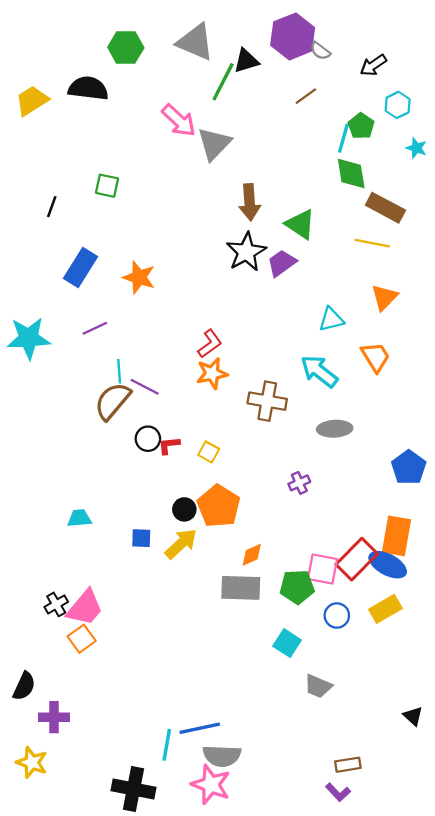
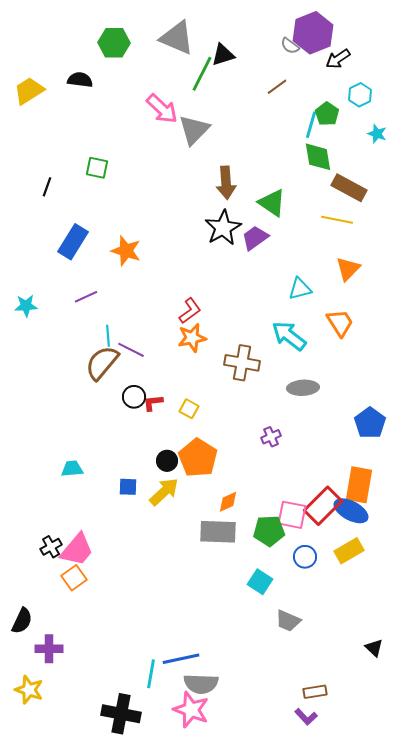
purple hexagon: (293, 36) -> (313, 33), moved
black semicircle: (88, 88) -> (80, 80), size x0.7
cyan star: (29, 338) -> (26, 306), size x0.6

